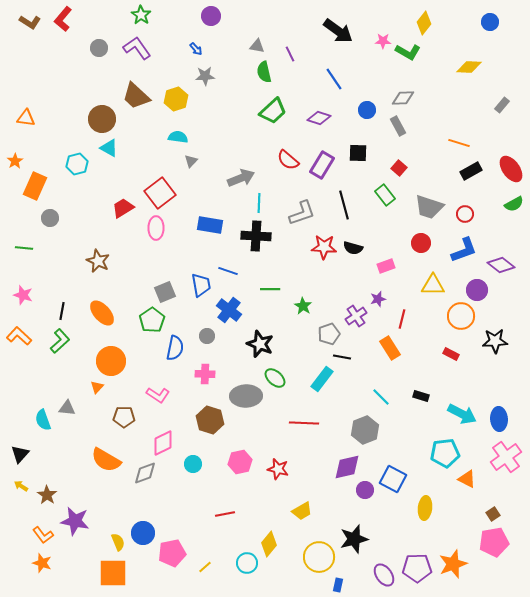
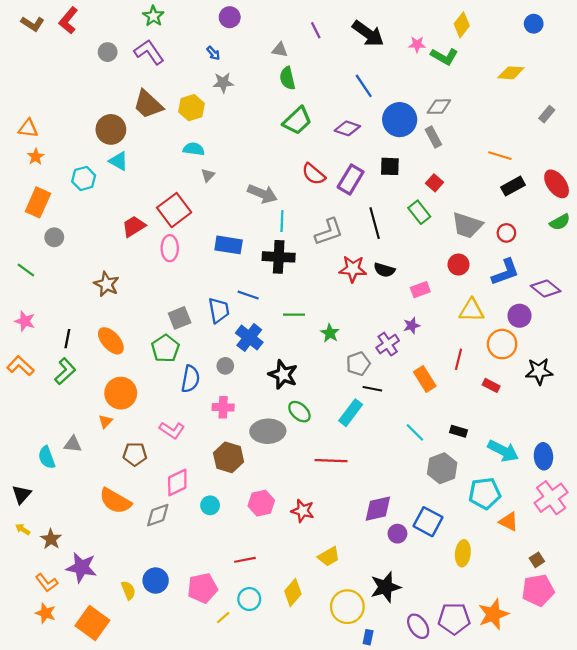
purple line: (290, 54) -> (316, 30), moved
blue circle: (367, 110) -> (400, 120), size x1.8
orange star: (15, 161) -> (36, 157), moved
gray arrow: (241, 178) -> (262, 194), turned 44
green line: (24, 248) -> (26, 270), turned 30
red line: (402, 319) -> (458, 359), moved
gray hexagon: (365, 430) -> (442, 468), moved
pink pentagon: (172, 553) -> (202, 588), moved
cyan circle: (247, 563) -> (249, 599), moved
orange square: (113, 573) -> (92, 623), moved, turned 36

